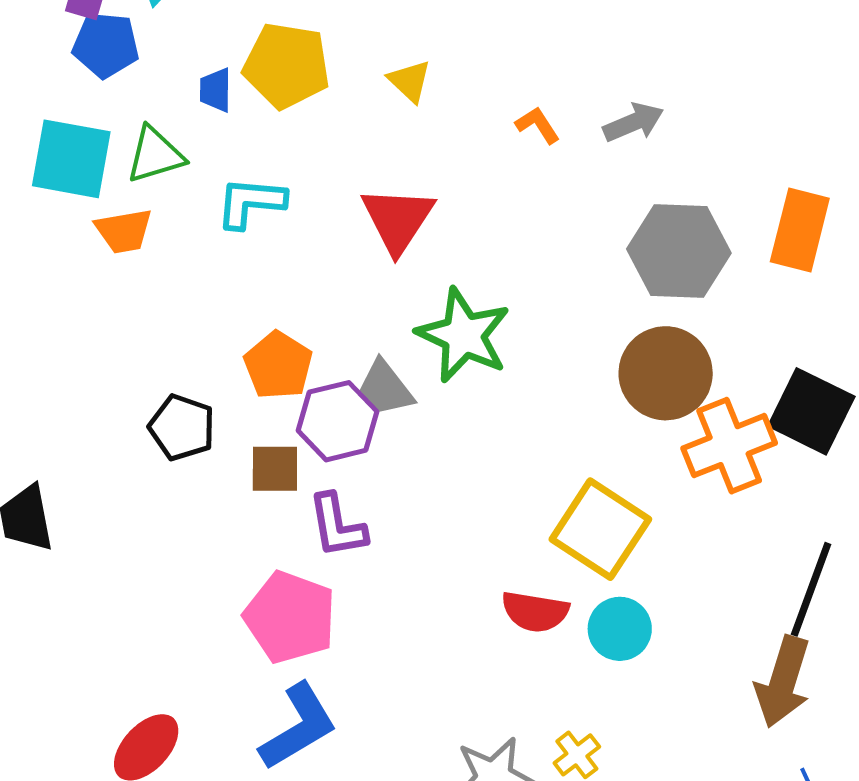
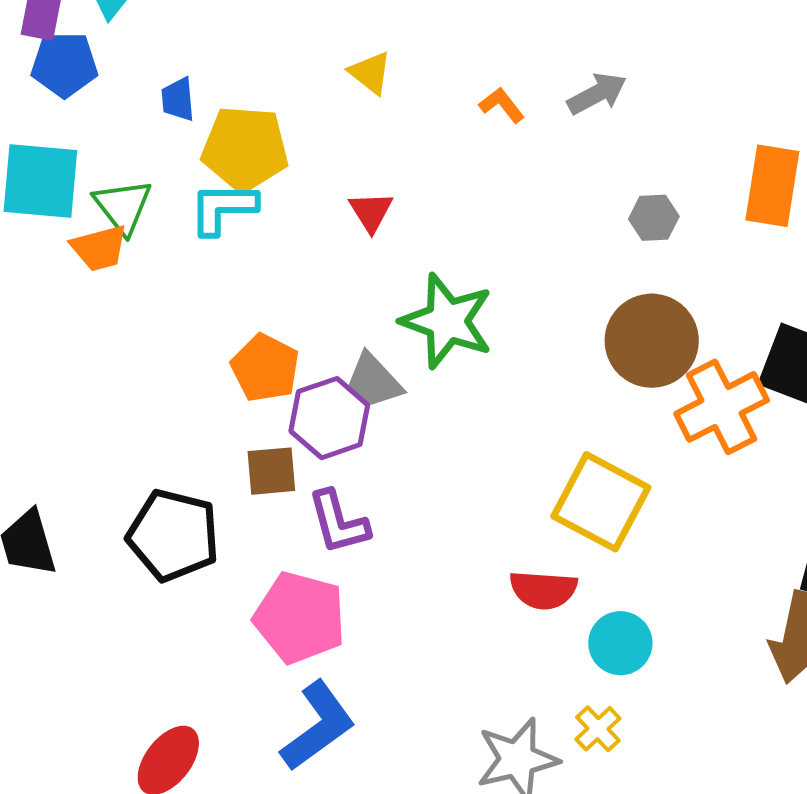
yellow pentagon: (287, 66) -> (245, 149), moved
green triangle: (155, 155) -> (123, 206), moved, turned -46
red triangle: (398, 219) -> (371, 212), size x0.6
gray hexagon: (679, 251) -> (654, 218), size x0.5
black pentagon: (182, 427) -> (173, 535), moved, size x1.4
cyan circle: (620, 629) -> (620, 643), moved

